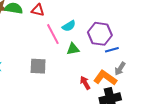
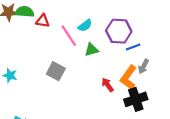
red triangle: (38, 10) -> (43, 21), moved
gray square: (38, 66) -> (56, 71), turned 30
orange L-shape: (105, 78) -> (128, 78), turned -85

